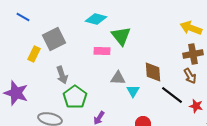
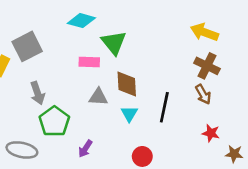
brown cross: (193, 54) -> (207, 66), turned 36
brown diamond: (153, 72) -> (127, 84), moved
gray triangle: (118, 78) -> (98, 97), moved
black line: (172, 95) -> (164, 107), moved, turned 65

